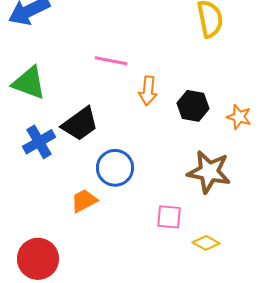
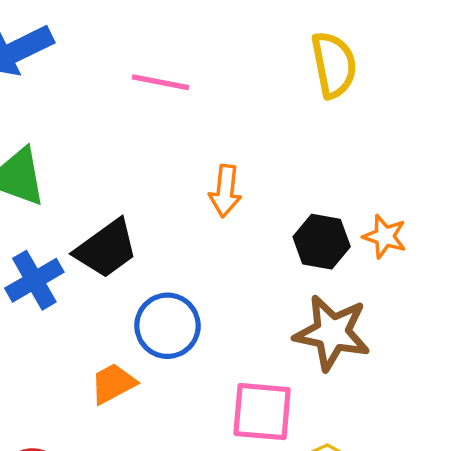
pink line: (111, 61) -> (160, 82), moved
black hexagon: (193, 106) -> (322, 242), moved
pink square: (169, 217) -> (262, 412), size x1.4

